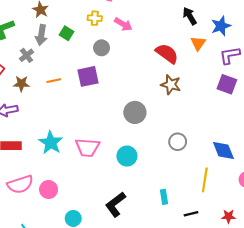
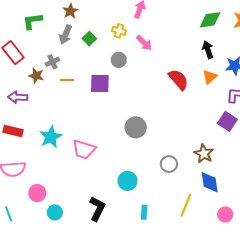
gray cross: (26, 55) -> (52, 62), moved
brown star: (171, 85) -> (204, 154), moved
cyan circle: (127, 156) -> (127, 181), moved
pink circle: (49, 189) -> (37, 193), moved
black L-shape: (115, 204) -> (97, 209), turned 140

